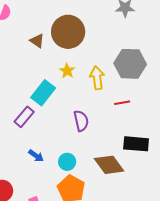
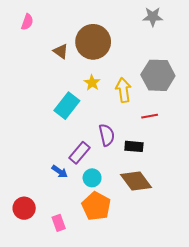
purple rectangle: (24, 117) -> (80, 153), moved
black rectangle: (136, 144) -> (134, 146), moved, size x0.7

